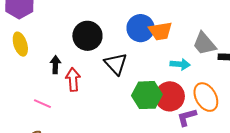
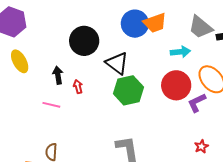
red arrow: (73, 80) -> (78, 87), size x0.6
green hexagon: (147, 95) -> (128, 90), moved
pink line: (42, 104) -> (51, 105), moved

